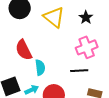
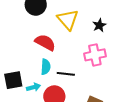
red semicircle: (24, 50) -> (45, 42), moved, turned 135
black line: (79, 71) -> (66, 74), moved

